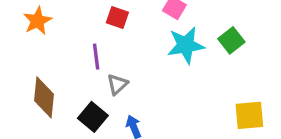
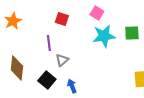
green square: (231, 40) -> (132, 33), turned 35

